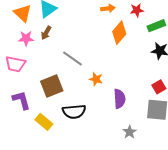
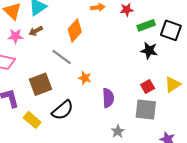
brown arrow: (46, 33) -> (36, 31), turned 32
orange diamond: (119, 33) -> (75, 31), moved
black semicircle: (74, 112) -> (63, 110), turned -35

